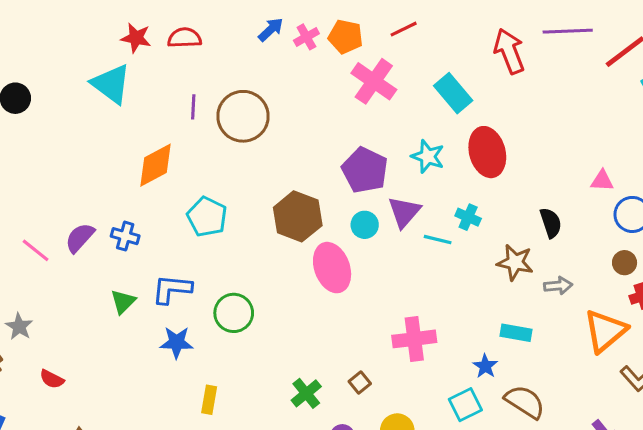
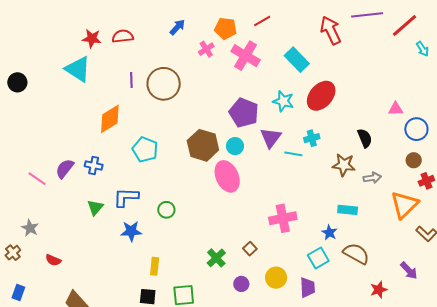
pink cross: (306, 37) -> (206, 49), moved
red ellipse: (487, 152) -> (321, 96), turned 60
cyan cross: (468, 217) -> (312, 138), turned -35
cyan circle: (365, 225) -> (235, 146), moved
green circle: (234, 313) -> (166, 210), size x0.7

